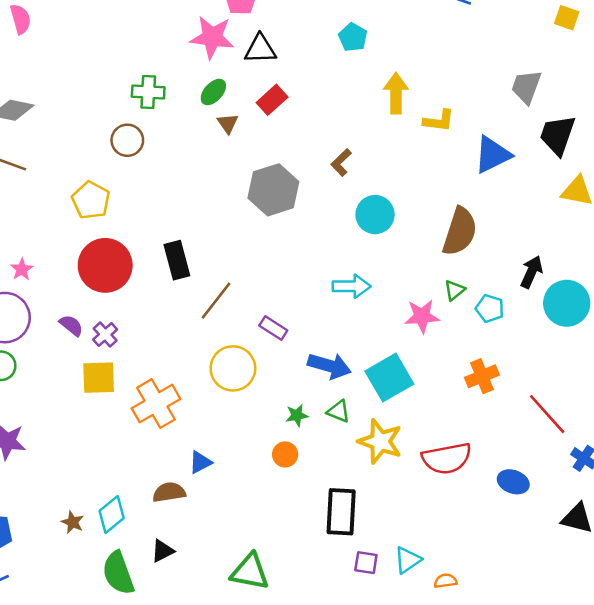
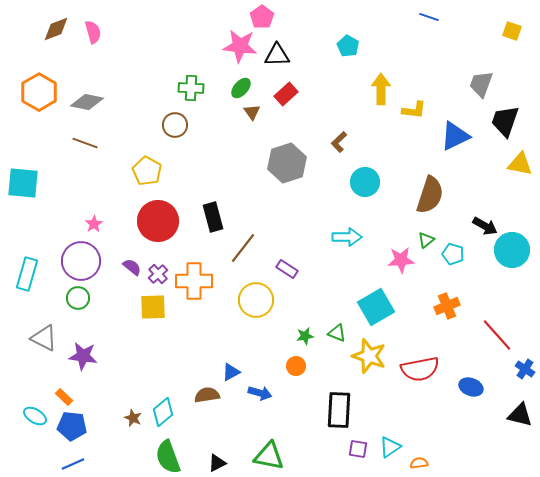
black arrow: (531, 272) -> (485, 226), turned 95
blue arrow: (329, 366) -> (260, 393), moved, size x0.7
orange cross: (156, 404) -> (194, 281), moved, turned 30
black triangle: (163, 551) -> (217, 463), moved

